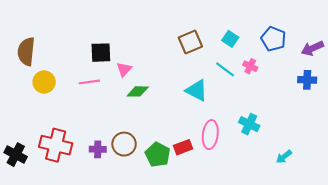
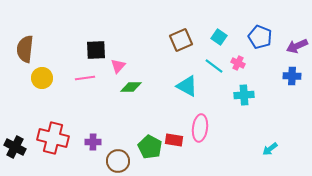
cyan cross: (249, 124) -> (244, 95), moved, turned -30
brown circle: (124, 144) -> (118, 161), moved
red rectangle: (183, 147) -> (174, 140), turned 30

